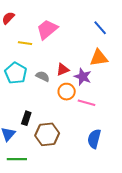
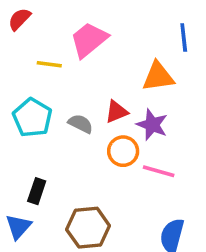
blue line: (100, 28) -> (184, 38), turned 35
orange triangle: (99, 58) -> (158, 77), moved
black rectangle: (26, 118) -> (37, 191), moved

